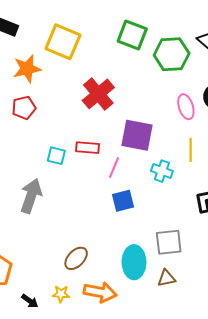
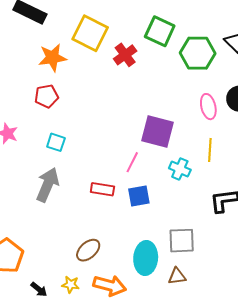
red cross: (98, 94) -> (125, 55), moved, size x0.7
red rectangle: (88, 148) -> (102, 189), moved
cyan square: (56, 156) -> (56, 142), moved

